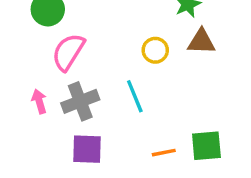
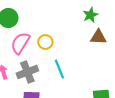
yellow circle: (155, 50) -> (45, 42), moved

